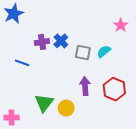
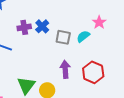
pink star: (121, 25) -> (99, 22), moved

